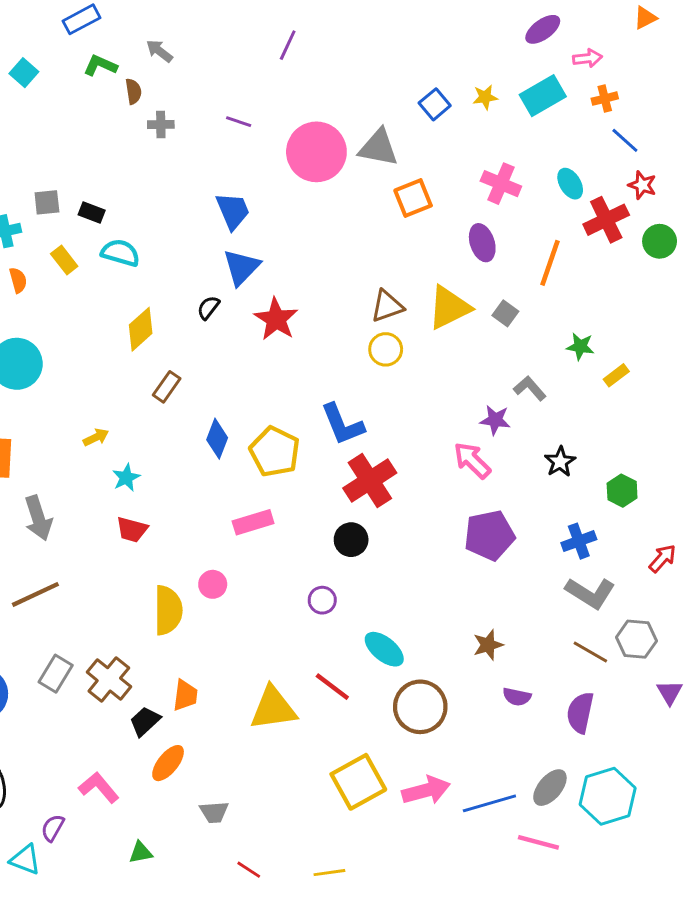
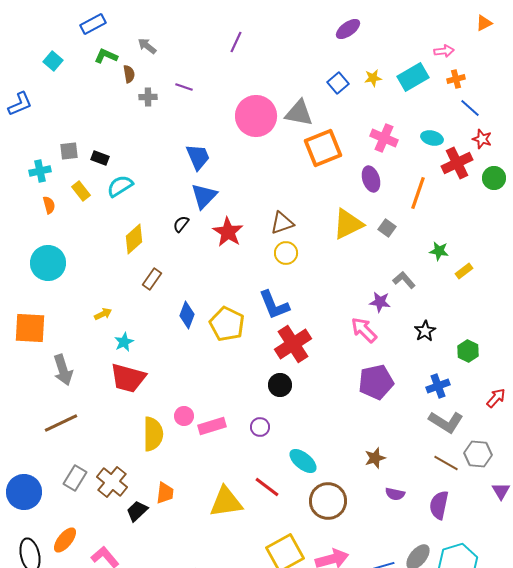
purple ellipse: (543, 29) -> (348, 29), moved
purple line: (239, 122) -> (184, 87), moved
cyan ellipse: (570, 184) -> (432, 138), turned -45
orange square: (413, 198) -> (323, 148), size x1.4
cyan semicircle: (120, 253) -> (120, 186), turned -48
brown triangle: (387, 306) -> (282, 223), moved
yellow circle: (386, 349) -> (286, 253), moved
pink rectangle: (253, 522) -> (212, 426), moved
red trapezoid: (132, 530) -> (128, 378), size x1.6
orange ellipse: (168, 763) -> (65, 540), moved

